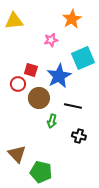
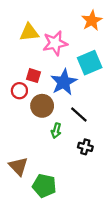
orange star: (72, 19) -> (92, 20), moved
yellow triangle: (14, 21) -> (29, 32), moved
pink star: (51, 40) -> (55, 43), size x1.6
black line: (73, 106) -> (79, 114), turned 30

